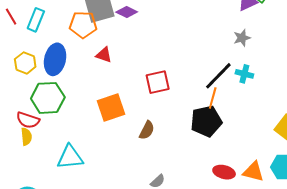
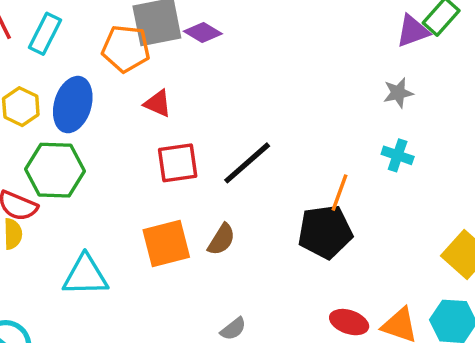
black line: (218, 76) -> (247, 163), moved
red square: (158, 82) -> (178, 163), moved
orange square: (111, 107) -> (166, 243), moved

